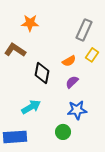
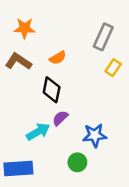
orange star: (30, 23) -> (25, 28), moved
orange semicircle: (69, 61) -> (58, 58), moved
purple semicircle: (72, 82) -> (60, 118), moved

